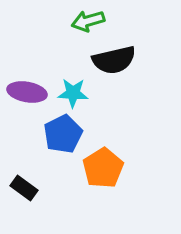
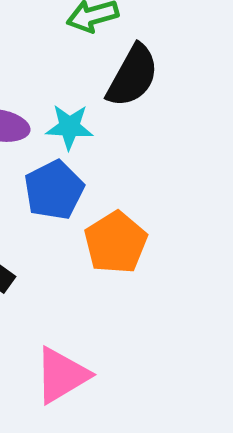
black semicircle: (114, 60) -> (133, 76), turned -48

